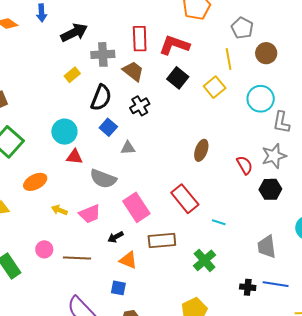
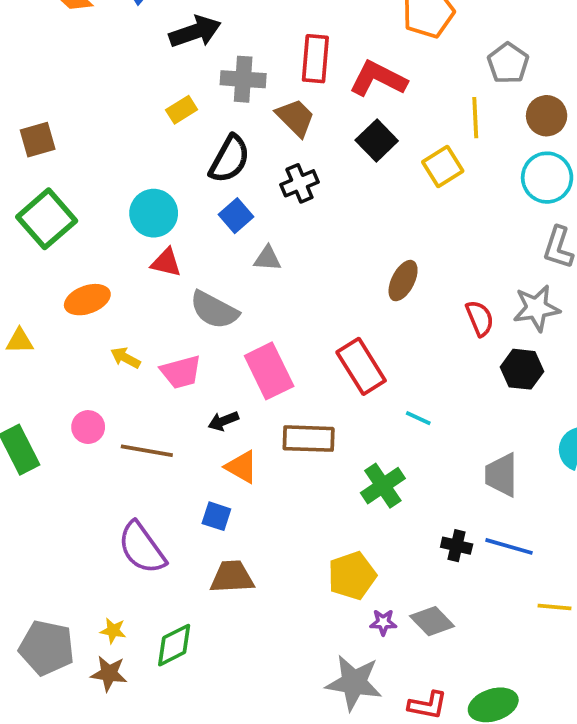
cyan circle: (261, 99) -> (547, 178), moved

